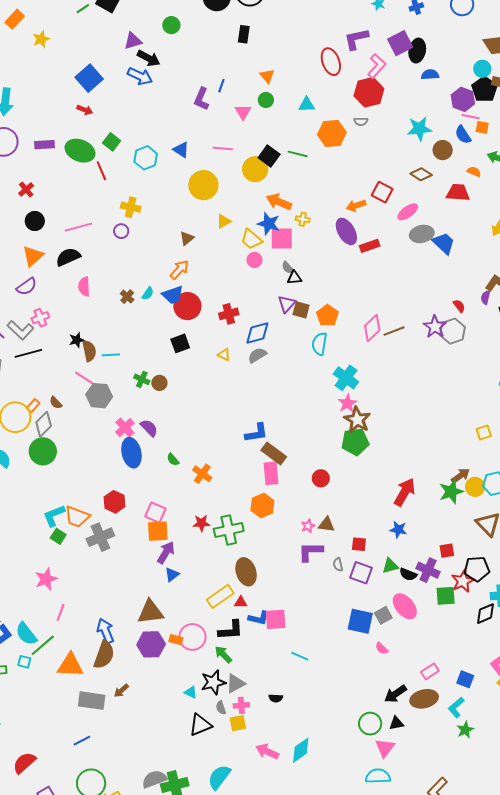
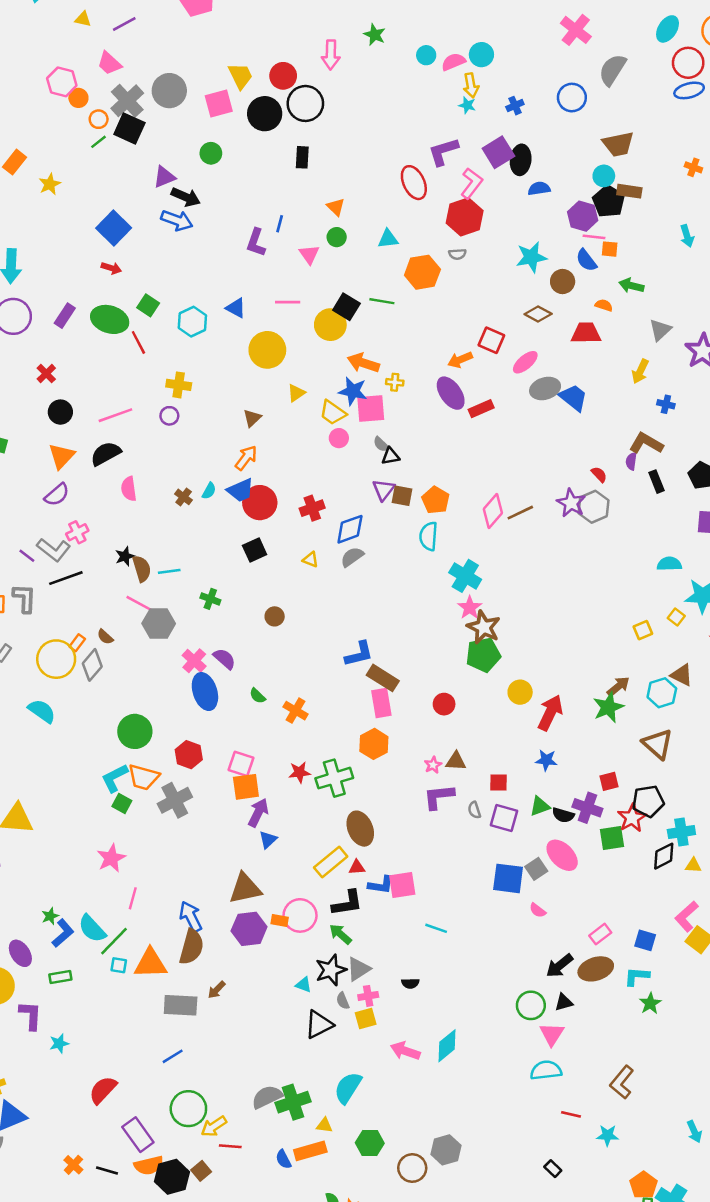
purple rectangle: (45, 145) -> (65, 316), turned -48
brown circle: (159, 383) -> (275, 616), moved
green circle: (43, 451) -> (135, 731), moved
yellow circle: (475, 487) -> (520, 692), moved
cyan square: (24, 662) -> (119, 965), moved
cyan L-shape: (456, 707) -> (637, 976), turned 50

